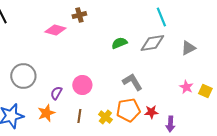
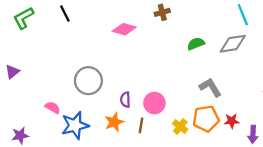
brown cross: (79, 15) -> (162, 12), moved
pink circle: (82, 85) -> (154, 103), moved
purple semicircle: (56, 93) -> (125, 100), turned -32
brown line: (79, 116) -> (141, 125), moved

